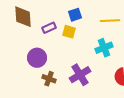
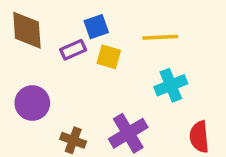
blue square: (75, 15) -> (96, 27), moved
yellow line: (110, 21) -> (160, 37), moved
purple circle: (37, 58) -> (32, 103), moved

